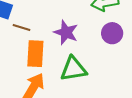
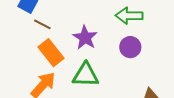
orange rectangle: (35, 54) -> (51, 53), turned -52

